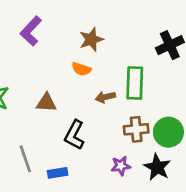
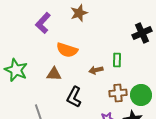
brown star: (91, 40) -> (79, 13), moved
orange semicircle: (81, 69) -> (67, 50), moved, size x1.5
green rectangle: (135, 83) -> (117, 60), size x0.6

